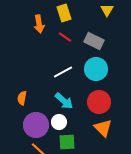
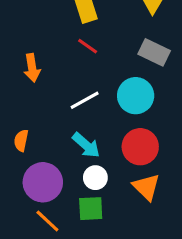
orange arrow: (39, 24) -> (32, 68), moved
gray rectangle: (94, 41) -> (154, 52), moved
white circle: (59, 122) -> (95, 178), moved

